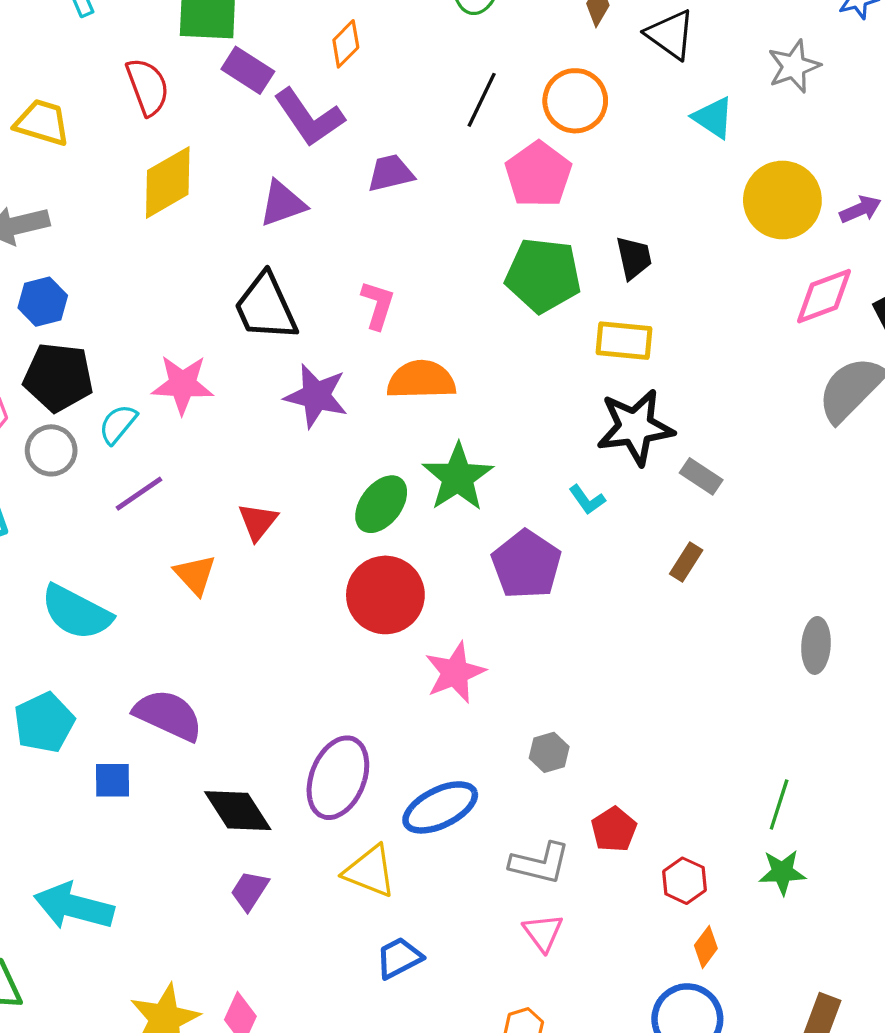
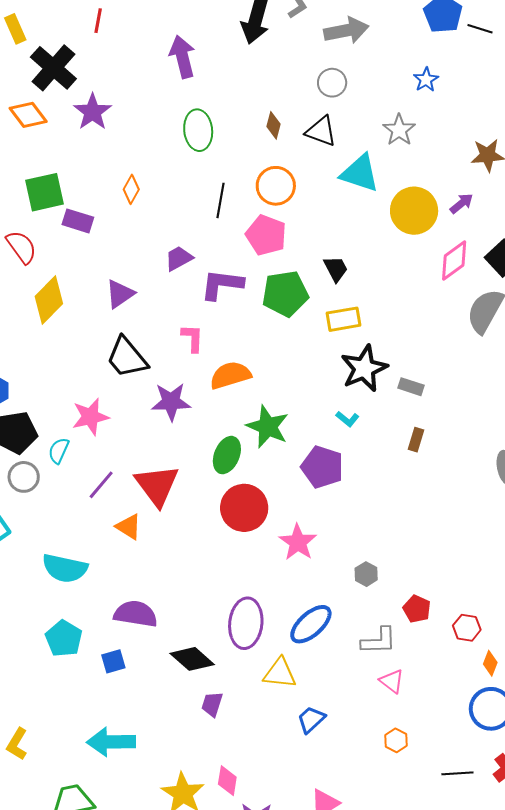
purple L-shape: (309, 117) -> (222, 284), moved, turned 147
cyan triangle: (713, 118) -> (360, 173), size x1.5
purple line: (139, 494) -> (101, 485), moved
red triangle: (258, 522) -> (157, 485), size x1.8

